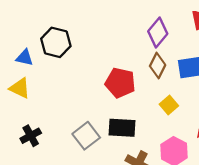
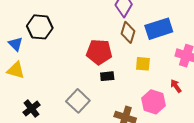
blue triangle: (25, 58) -> (16, 44), turned 42
yellow square: (169, 105) -> (143, 64), turned -35
black rectangle: (122, 128) -> (107, 76), moved, size x0.6

